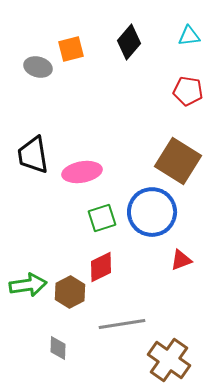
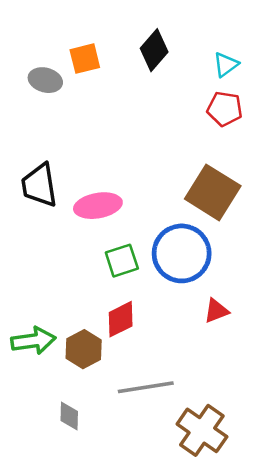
cyan triangle: (189, 36) -> (226, 65), moved, turned -30

